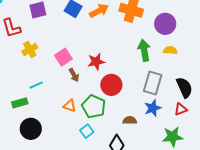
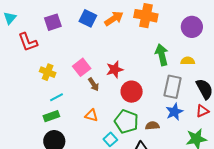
purple circle: (165, 24) -> (192, 27), moved
yellow cross: (30, 50) -> (48, 72), moved, turned -35
yellow semicircle: (170, 50) -> (188, 61), moved
green rectangle: (20, 103) -> (51, 116), moved
green pentagon: (94, 107) -> (126, 122), moved

